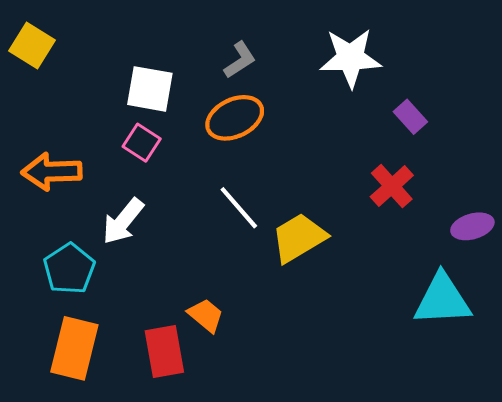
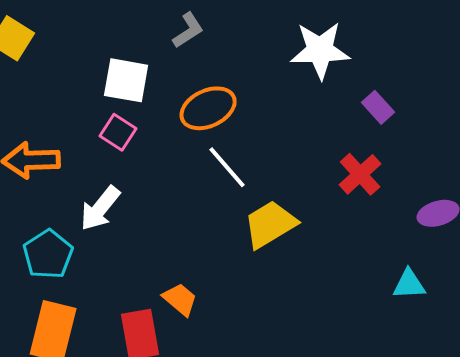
gray L-shape: (240, 60) -> (188, 30), moved
white line: (239, 208) -> (227, 167), moved
cyan triangle: (442, 300) -> (409, 284), size x0.6

